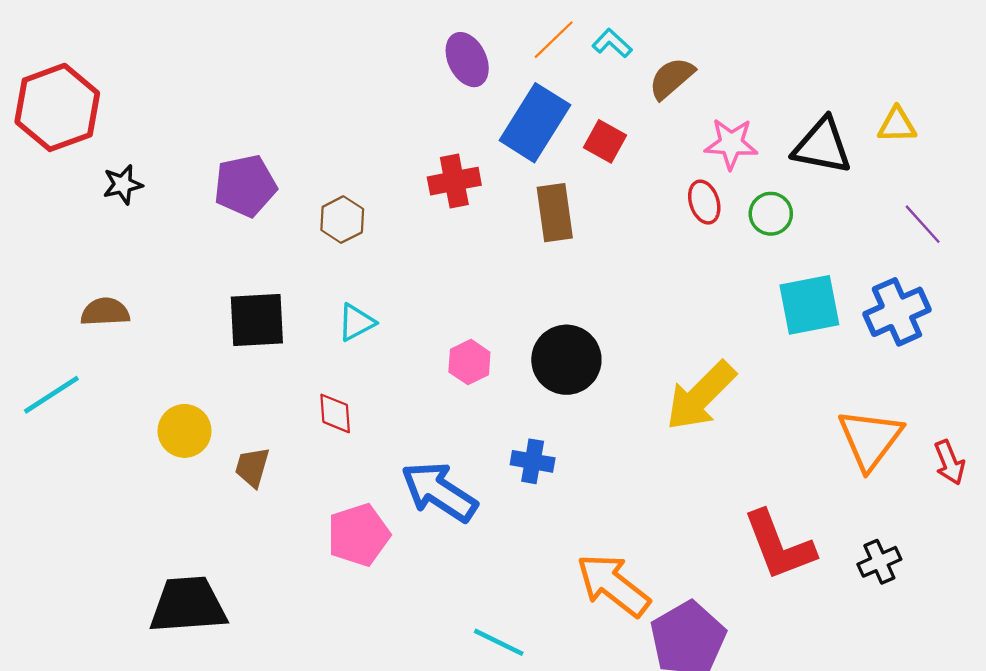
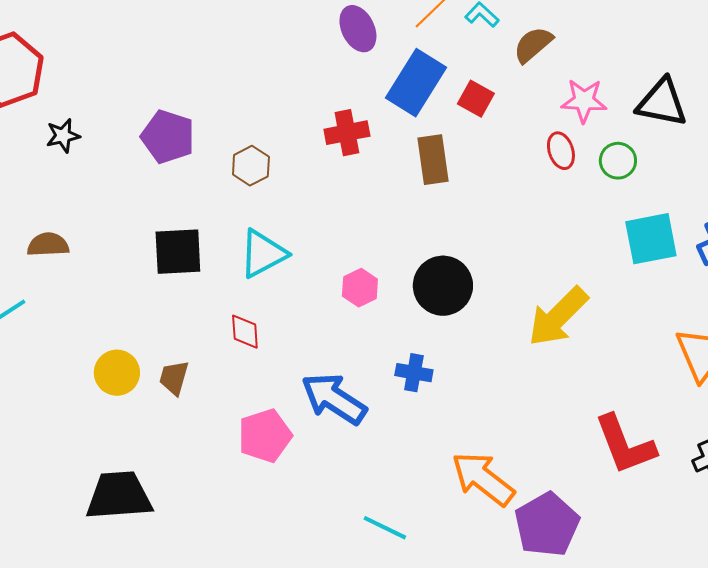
purple pentagon: (245, 186) -> (168, 137), turned 30
cyan triangle: (356, 322) -> (263, 254), size x1.5
yellow circle: (185, 431) -> (117, 373), moved

